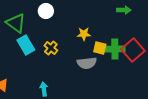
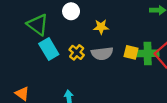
yellow star: (84, 34) -> (101, 27), moved
gray semicircle: (87, 63) -> (102, 53), moved

